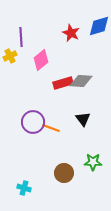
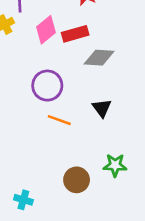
red rectangle: (63, 83) -> (75, 34), moved
purple circle: (33, 122) -> (47, 86), moved

